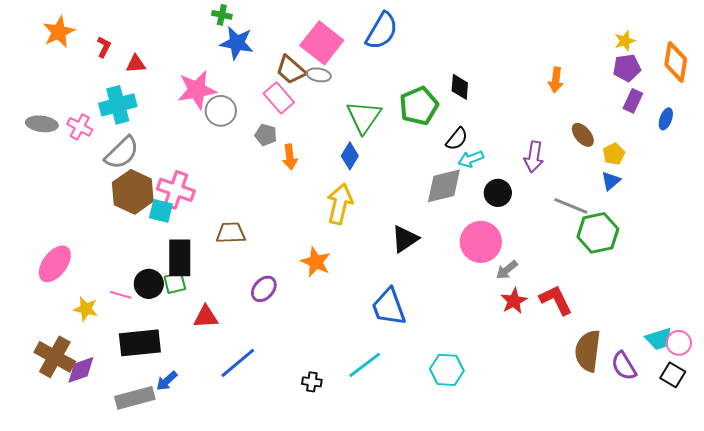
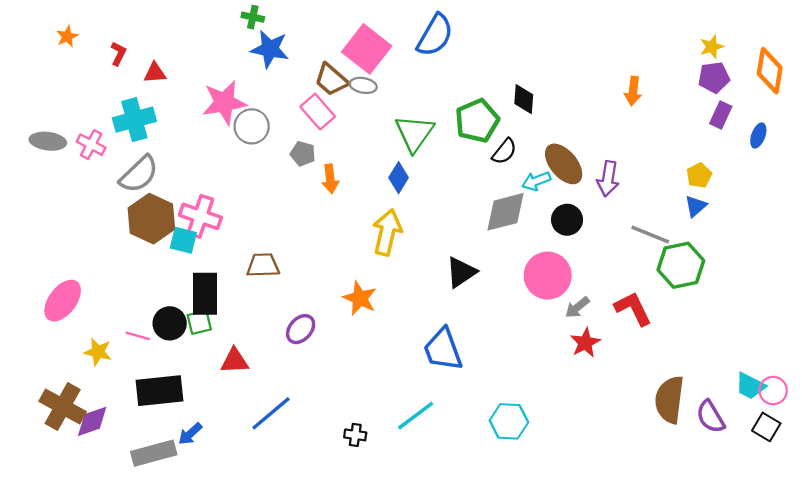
orange star: (59, 32) -> (67, 36), size x0.6
brown ellipse: (583, 135) -> (564, 164), moved, size x1.5
black semicircle: (457, 139) -> (504, 151), moved
red L-shape: (556, 300) -> (633, 309), moved
cyan trapezoid: (659, 339) -> (750, 386), turned 44

